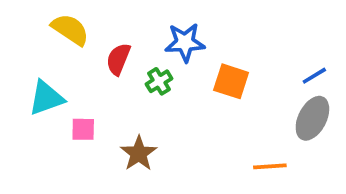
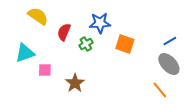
gray ellipse: (312, 118) -> (169, 64), turned -70
orange line: (270, 166) -> (160, 90), moved, turned 54

